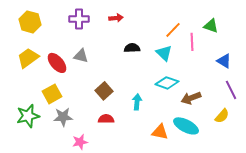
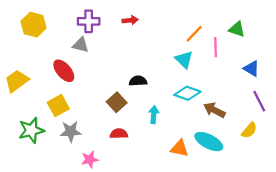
black semicircle: (132, 48) -> (138, 81), moved
gray triangle: (81, 56) -> (81, 45), moved
yellow trapezoid: (28, 58) -> (17, 81), moved
brown arrow: (191, 98) -> (214, 110), turned 48

